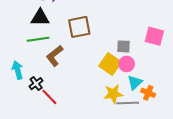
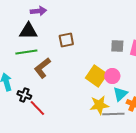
brown square: (79, 27) -> (66, 40), size x0.7
gray square: (123, 46) -> (117, 46), moved
black cross: (36, 84) -> (24, 95), turned -32

